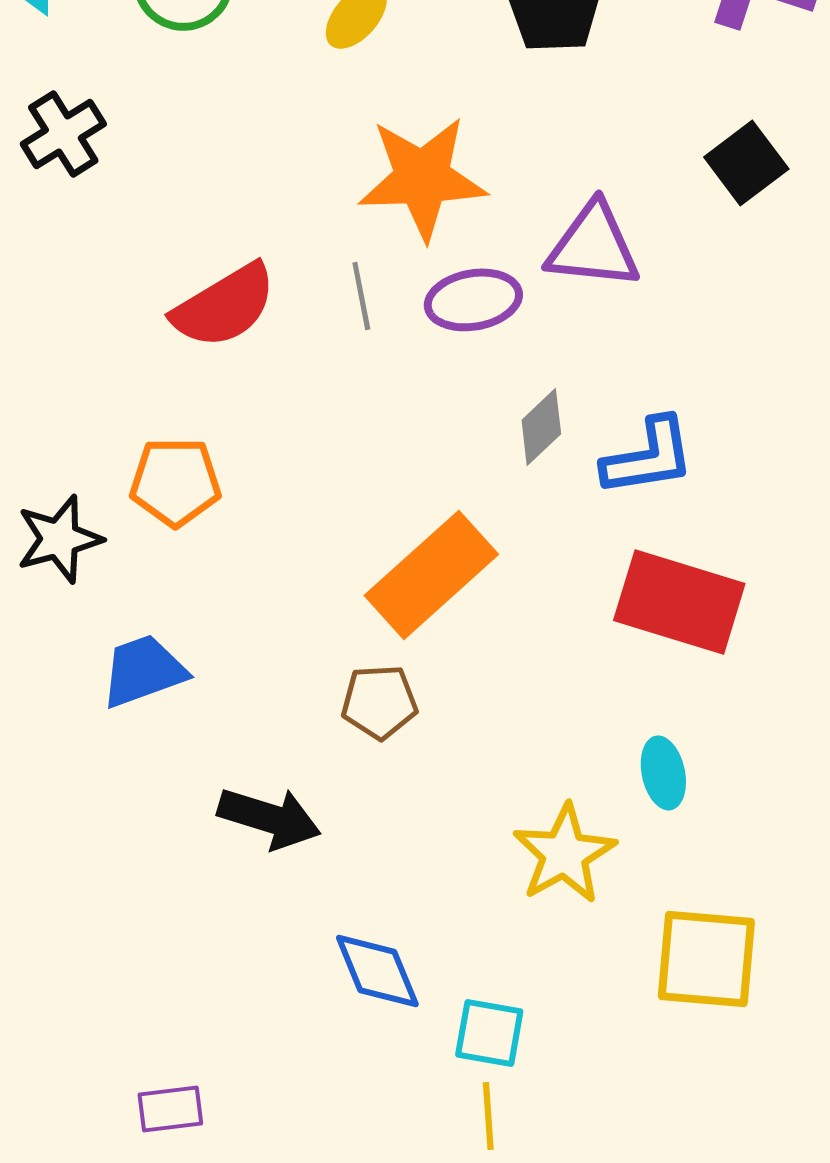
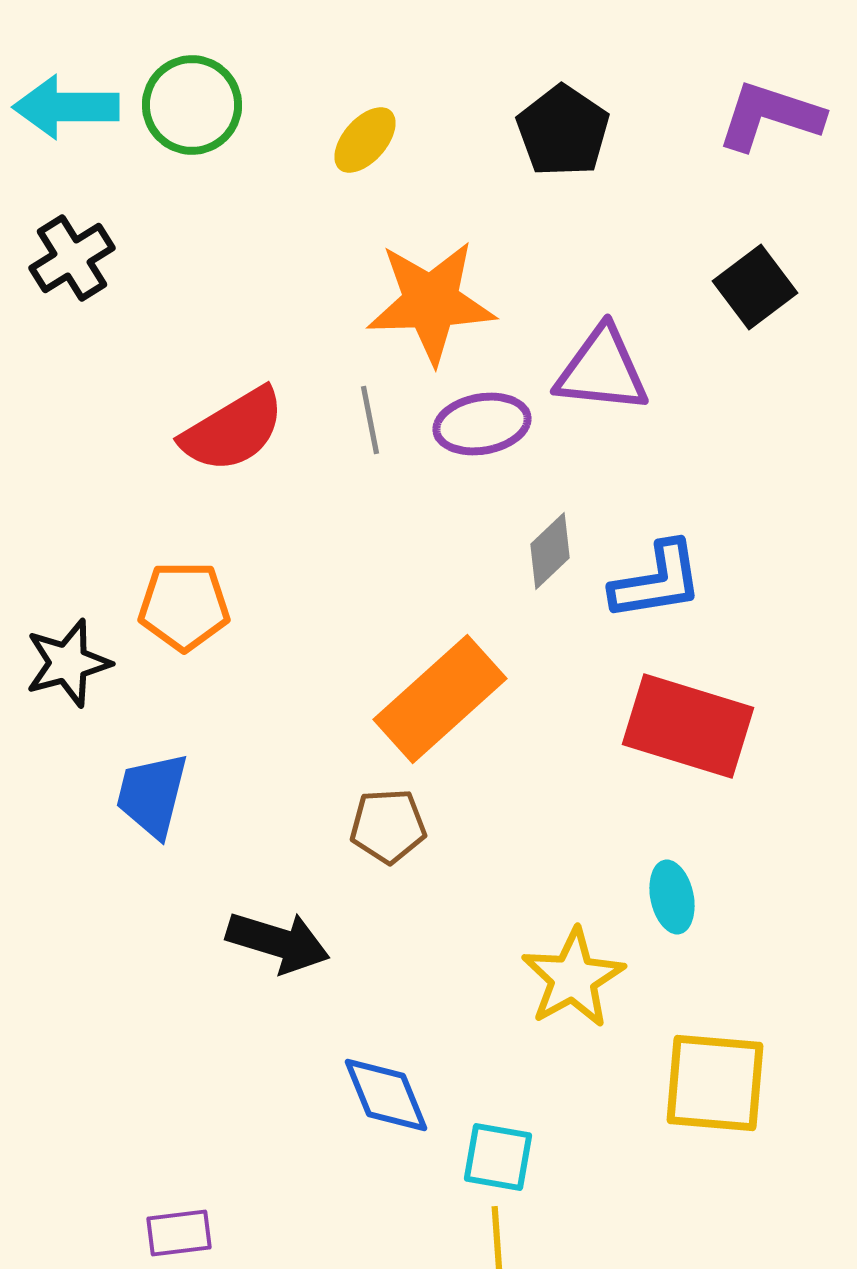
blue trapezoid: (143, 671) -> (152, 795), turned -56

